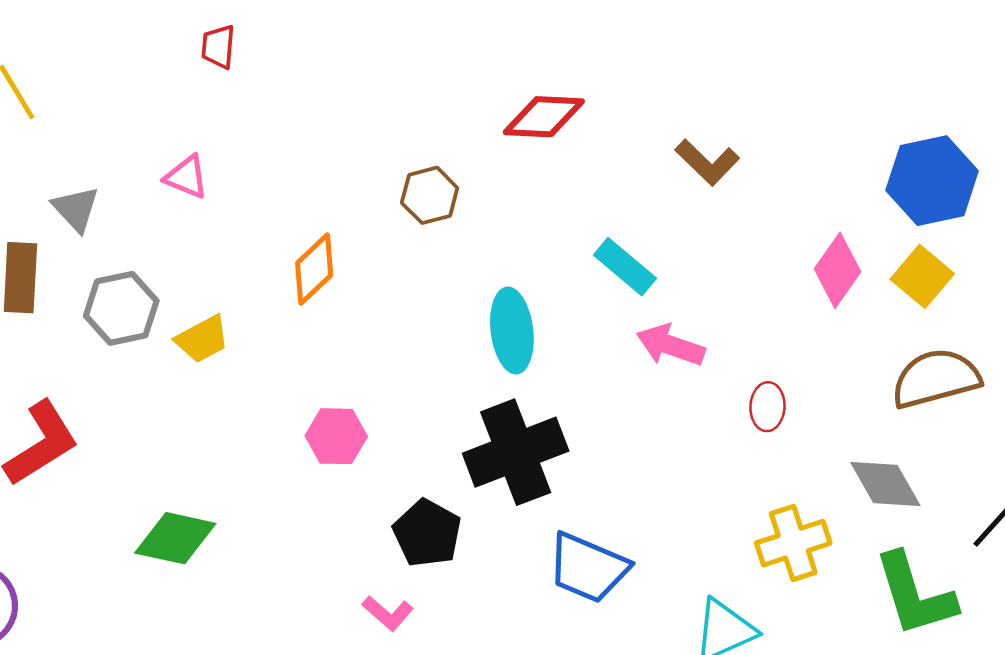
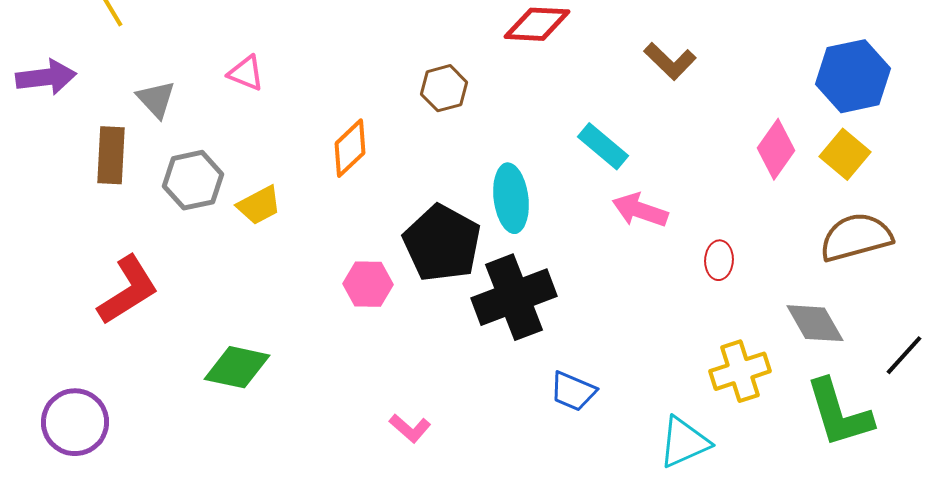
black pentagon: (427, 533) -> (442, 243), moved, size x1.4
blue trapezoid: (588, 568) -> (573, 391), size x0.7

